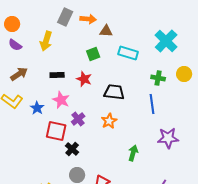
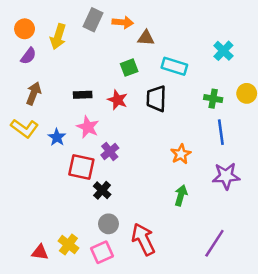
yellow arrow: (46, 41) -> (58, 37), moved
cyan cross: (166, 41) -> (223, 51), size x0.7
purple semicircle: (15, 45) -> (28, 56), turned -88
brown arrow: (19, 74) -> (34, 93), turned -36
black trapezoid: (114, 92) -> (156, 99), moved, turned -95
blue line: (152, 104) -> (221, 132), moved
orange star: (109, 121) -> (181, 154), moved

